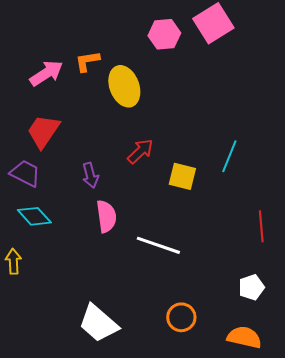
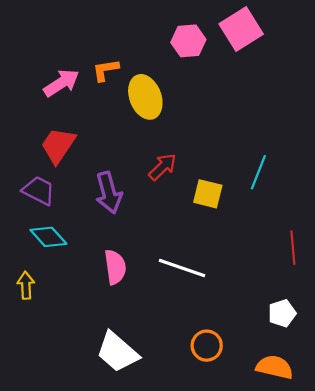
purple arrow: (90, 175) -> (109, 193), size x1.5
pink semicircle: (106, 216) -> (115, 267), moved

